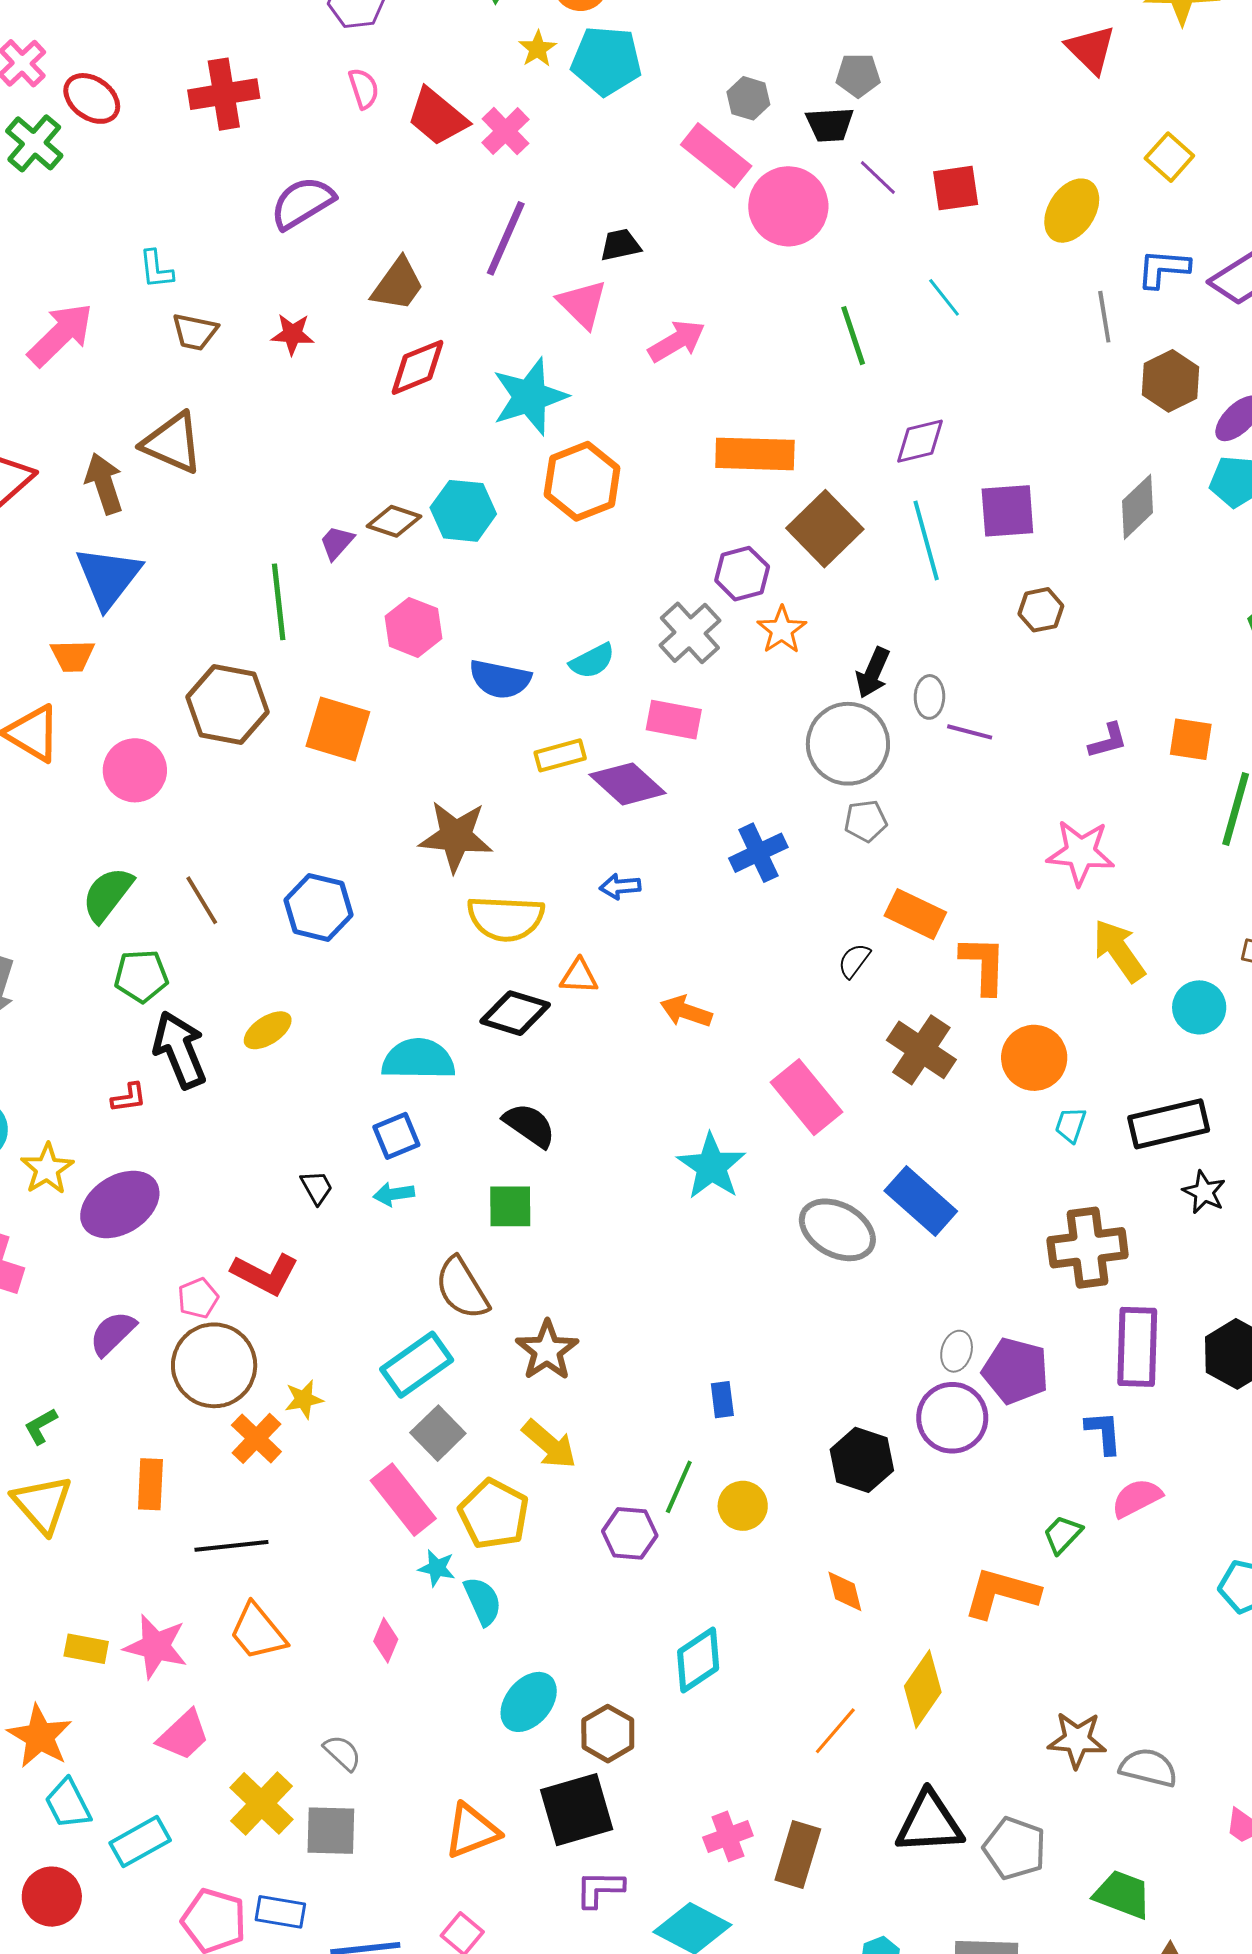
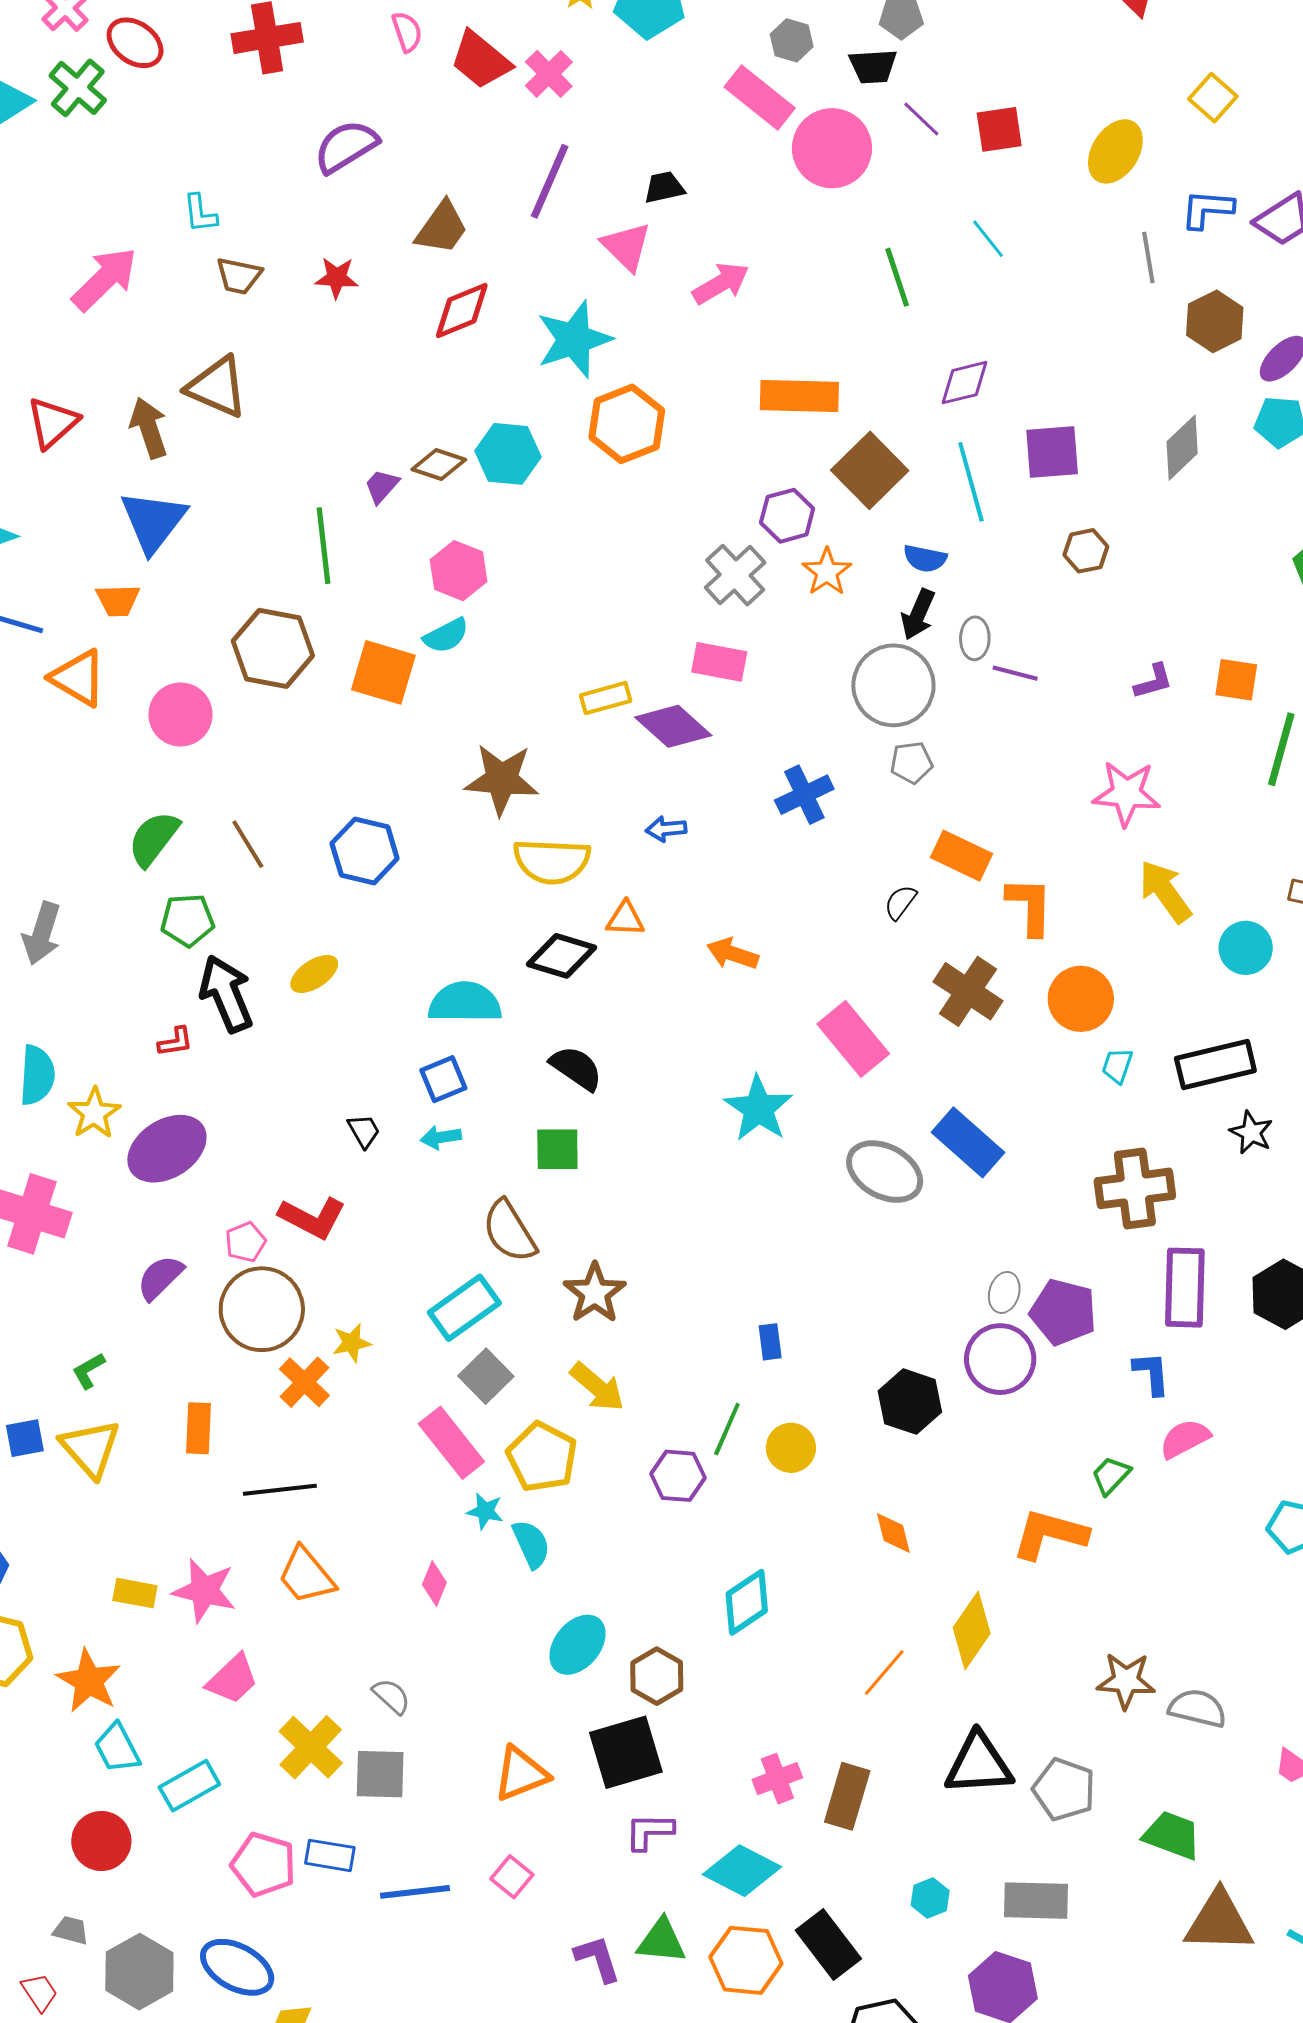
cyan semicircle: (592, 661) -> (446, 636), moved
blue semicircle: (500, 679) -> (925, 558), moved, size x0.7

